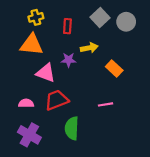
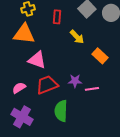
yellow arrow: (89, 48) -> (77, 37), turned 56
purple star: (69, 60) -> (75, 81), moved
pink semicircle: (26, 103) -> (19, 88), turned -32

